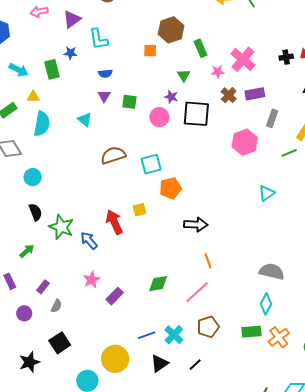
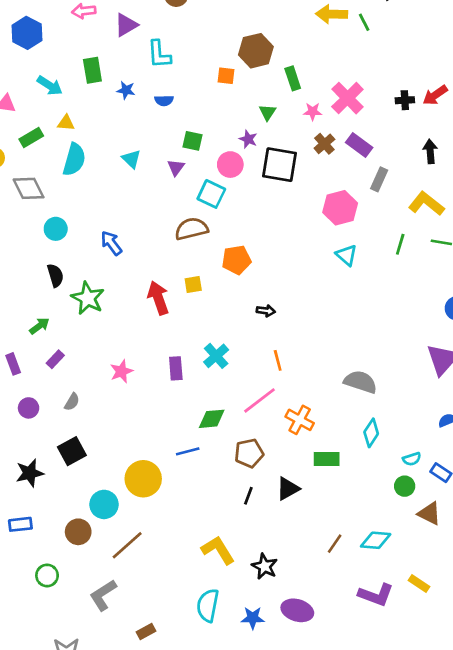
blue star: (70, 53) -> (126, 90), moved
green rectangle: (52, 69) -> (92, 70), moved
purple rectangle: (255, 94) -> (359, 145), turned 42
purple triangle: (104, 96) -> (176, 167), moved
green line: (289, 153) -> (400, 244), moved, turned -56
brown semicircle: (113, 155) -> (191, 229), moved
cyan square: (151, 164) -> (211, 194), moved, turned 35
cyan triangle: (267, 193) -> (347, 255), moved, turned -48
black arrow: (196, 224) -> (266, 311), size x0.6
blue arrow: (89, 241) -> (111, 243), moved
green diamond: (158, 284) -> (212, 419), moved
purple rectangle: (43, 287) -> (55, 359), moved
purple rectangle: (115, 296) -> (176, 368), moved, turned -54
cyan diamond: (266, 304) -> (371, 433), moved
brown pentagon: (208, 327) -> (249, 453), moved
cyan cross: (174, 335) -> (216, 356), moved
orange cross: (279, 337) -> (300, 420), moved, turned -30
black triangle: (159, 363) -> (288, 489), moved
black line: (195, 365) -> (248, 496), turned -32

